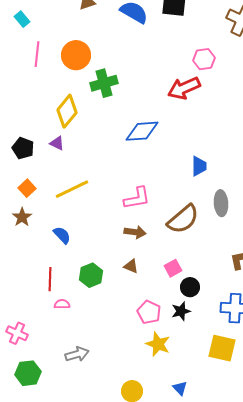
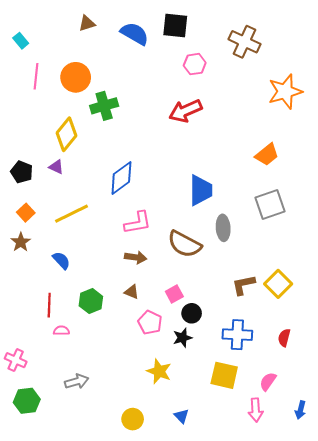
pink hexagon: (204, 59) -> (195, 64), moved
blue diamond: (142, 131) -> (121, 178), moved, turned -32
blue trapezoid: (199, 166) -> (201, 190), size x1.5
brown semicircle: (183, 219) -> (184, 244), turned 68
pink pentagon: (149, 312) -> (150, 322), moved

